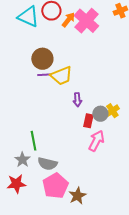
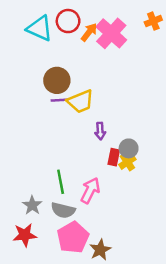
yellow cross: (112, 111) -> (127, 162), moved
green line: (33, 141) -> (61, 182), moved
pink arrow: (96, 141) -> (90, 190), moved

